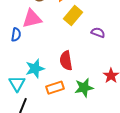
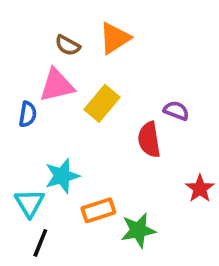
yellow rectangle: (73, 16) -> (102, 103), moved
red semicircle: (66, 61) -> (149, 140), moved
green star: (84, 88) -> (138, 230), moved

